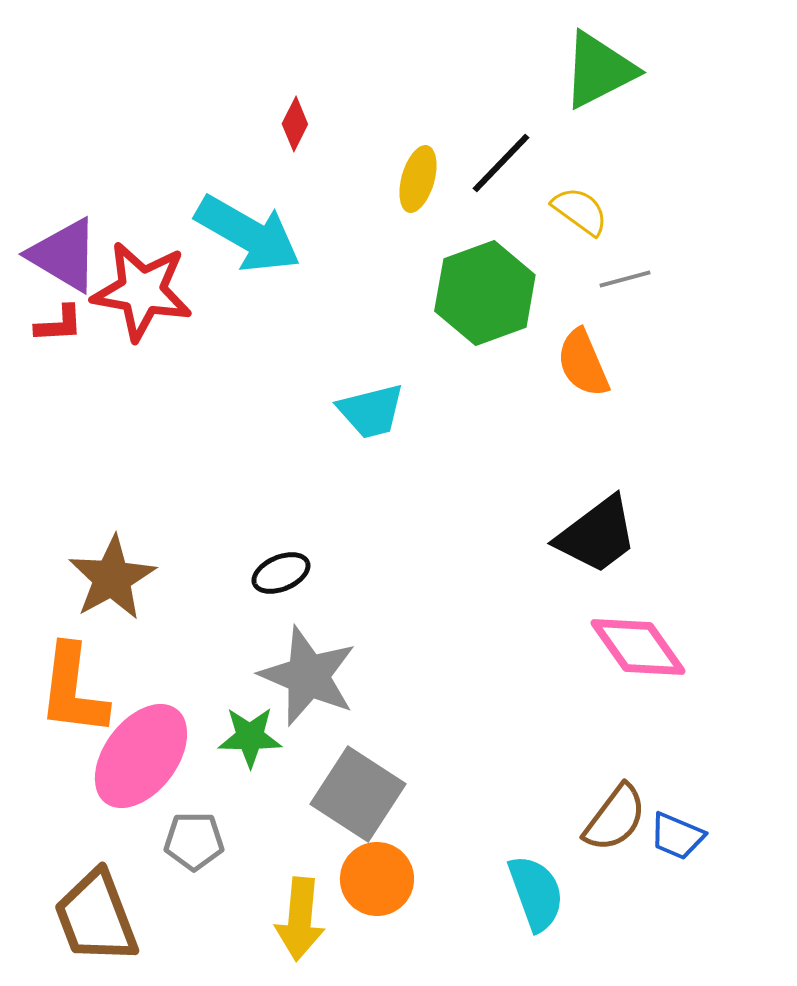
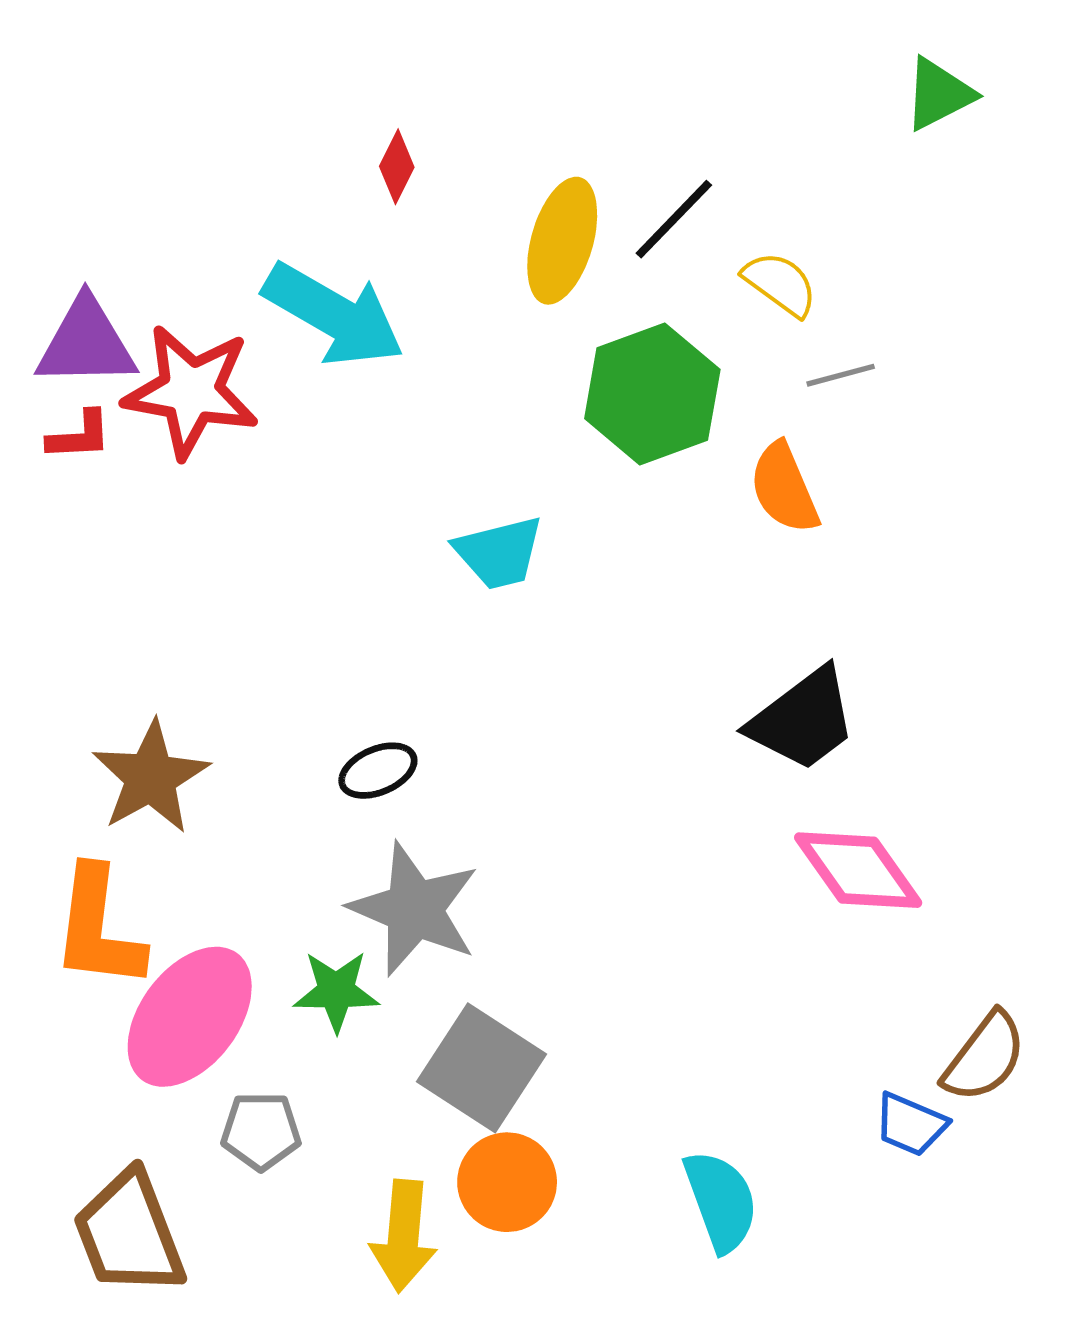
green triangle: (599, 70) -> (939, 94), moved, size x0.7
yellow ellipse: (418, 179) -> (562, 241), size x1.4
purple triangle: (64, 255) -> (86, 343), turned -32
brown semicircle: (615, 818) -> (985, 1057), moved

